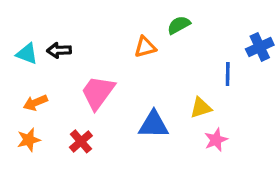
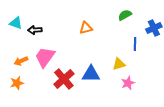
green semicircle: (179, 25) -> (125, 15), moved
cyan triangle: (27, 54) -> (16, 23), moved
pink trapezoid: (98, 93) -> (45, 57), moved
red cross: (81, 141) -> (64, 79), moved, size x1.5

